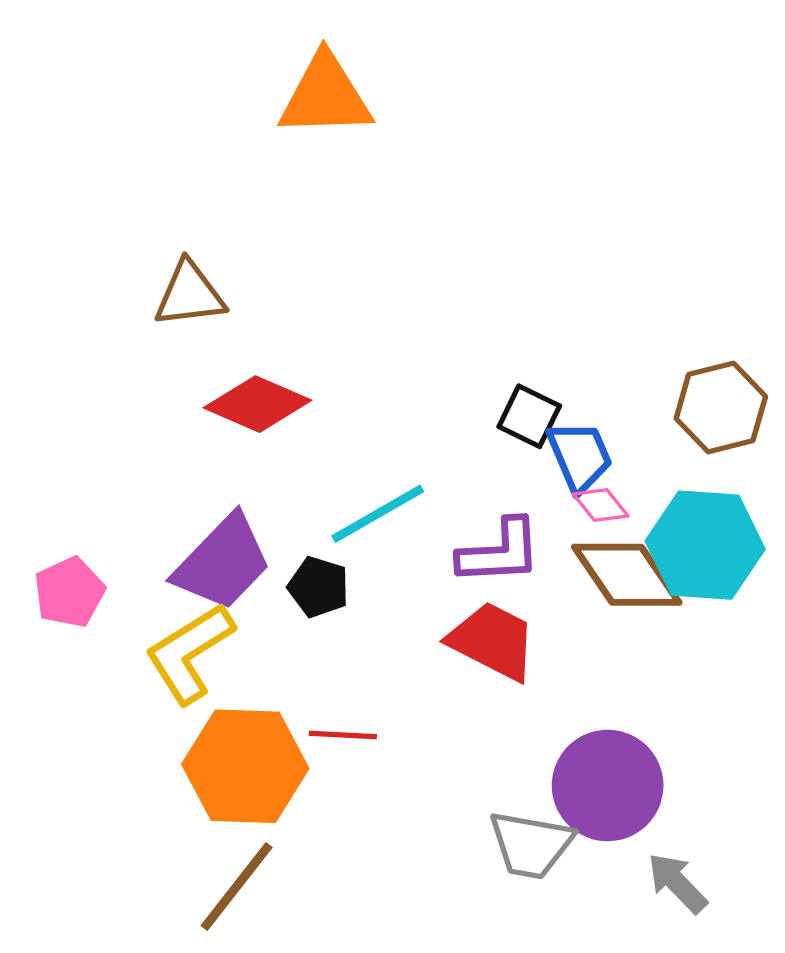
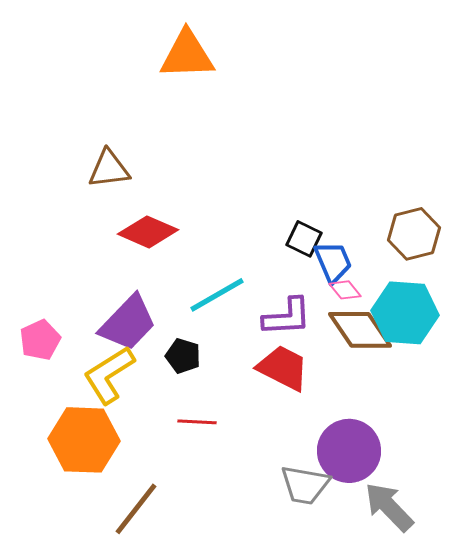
black pentagon: (318, 587) -> (183, 356), moved
orange hexagon: (245, 766) -> (84, 440), moved
gray arrow: (677, 883) -> (389, 507), size x1.4

